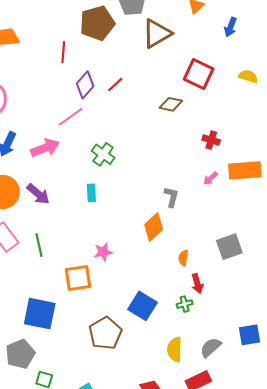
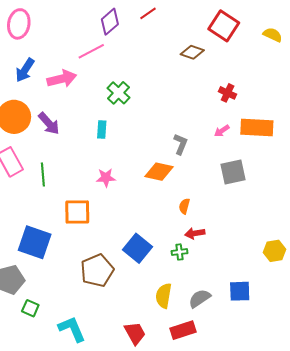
red line: (115, 84) -> (148, 13), moved
orange diamond: (154, 227) -> (159, 172), turned 48
gray square: (229, 247) -> (233, 172), moved
pink star: (103, 252) -> (106, 178), moved
red arrow: (197, 283) -> (195, 233), turned 90

